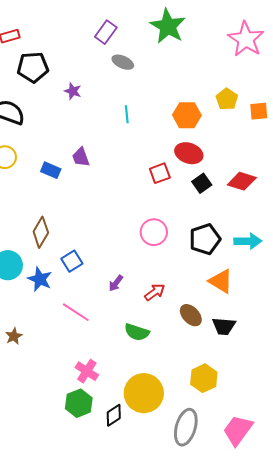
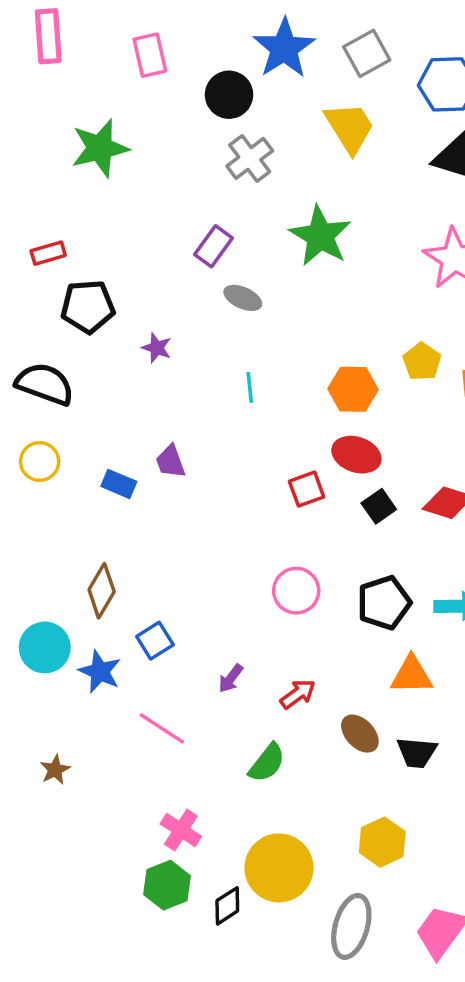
orange triangle: (221, 281) -> (412, 675), turned -32
green semicircle: (137, 332) -> (267, 763), turned -70

